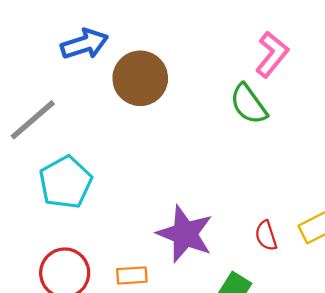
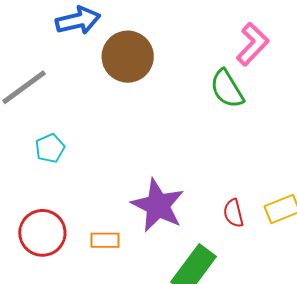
cyan pentagon: (66, 182) -> (50, 148), size x0.6

